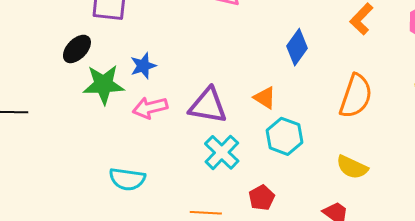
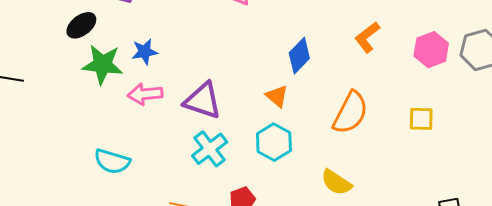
orange triangle: (265, 98) -> (277, 96), moved

